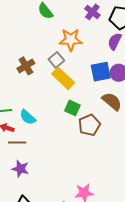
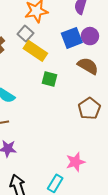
brown pentagon: (89, 125) -> (89, 109), moved

